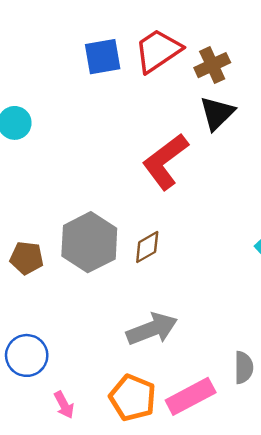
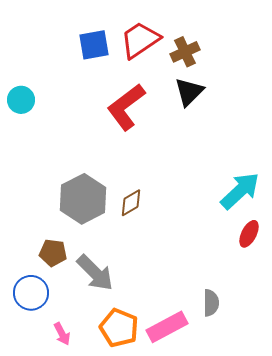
red L-shape: (165, 161) -> (126, 107), moved
brown pentagon: (27, 258) -> (53, 253), moved
gray arrow: (152, 329) -> (95, 273), moved, turned 66

